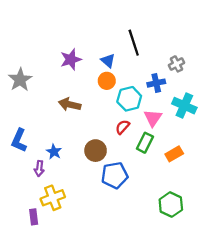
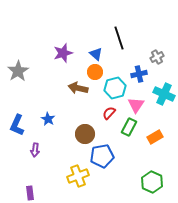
brown arrow: (70, 104) -> (78, 88), moved
blue star: (54, 152) -> (48, 119), moved
yellow cross: (53, 198) -> (78, 176), moved

